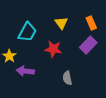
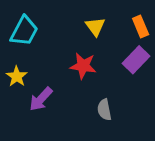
cyan trapezoid: (27, 32) -> (24, 31), moved
purple arrow: (25, 71) -> (41, 99), turned -54

